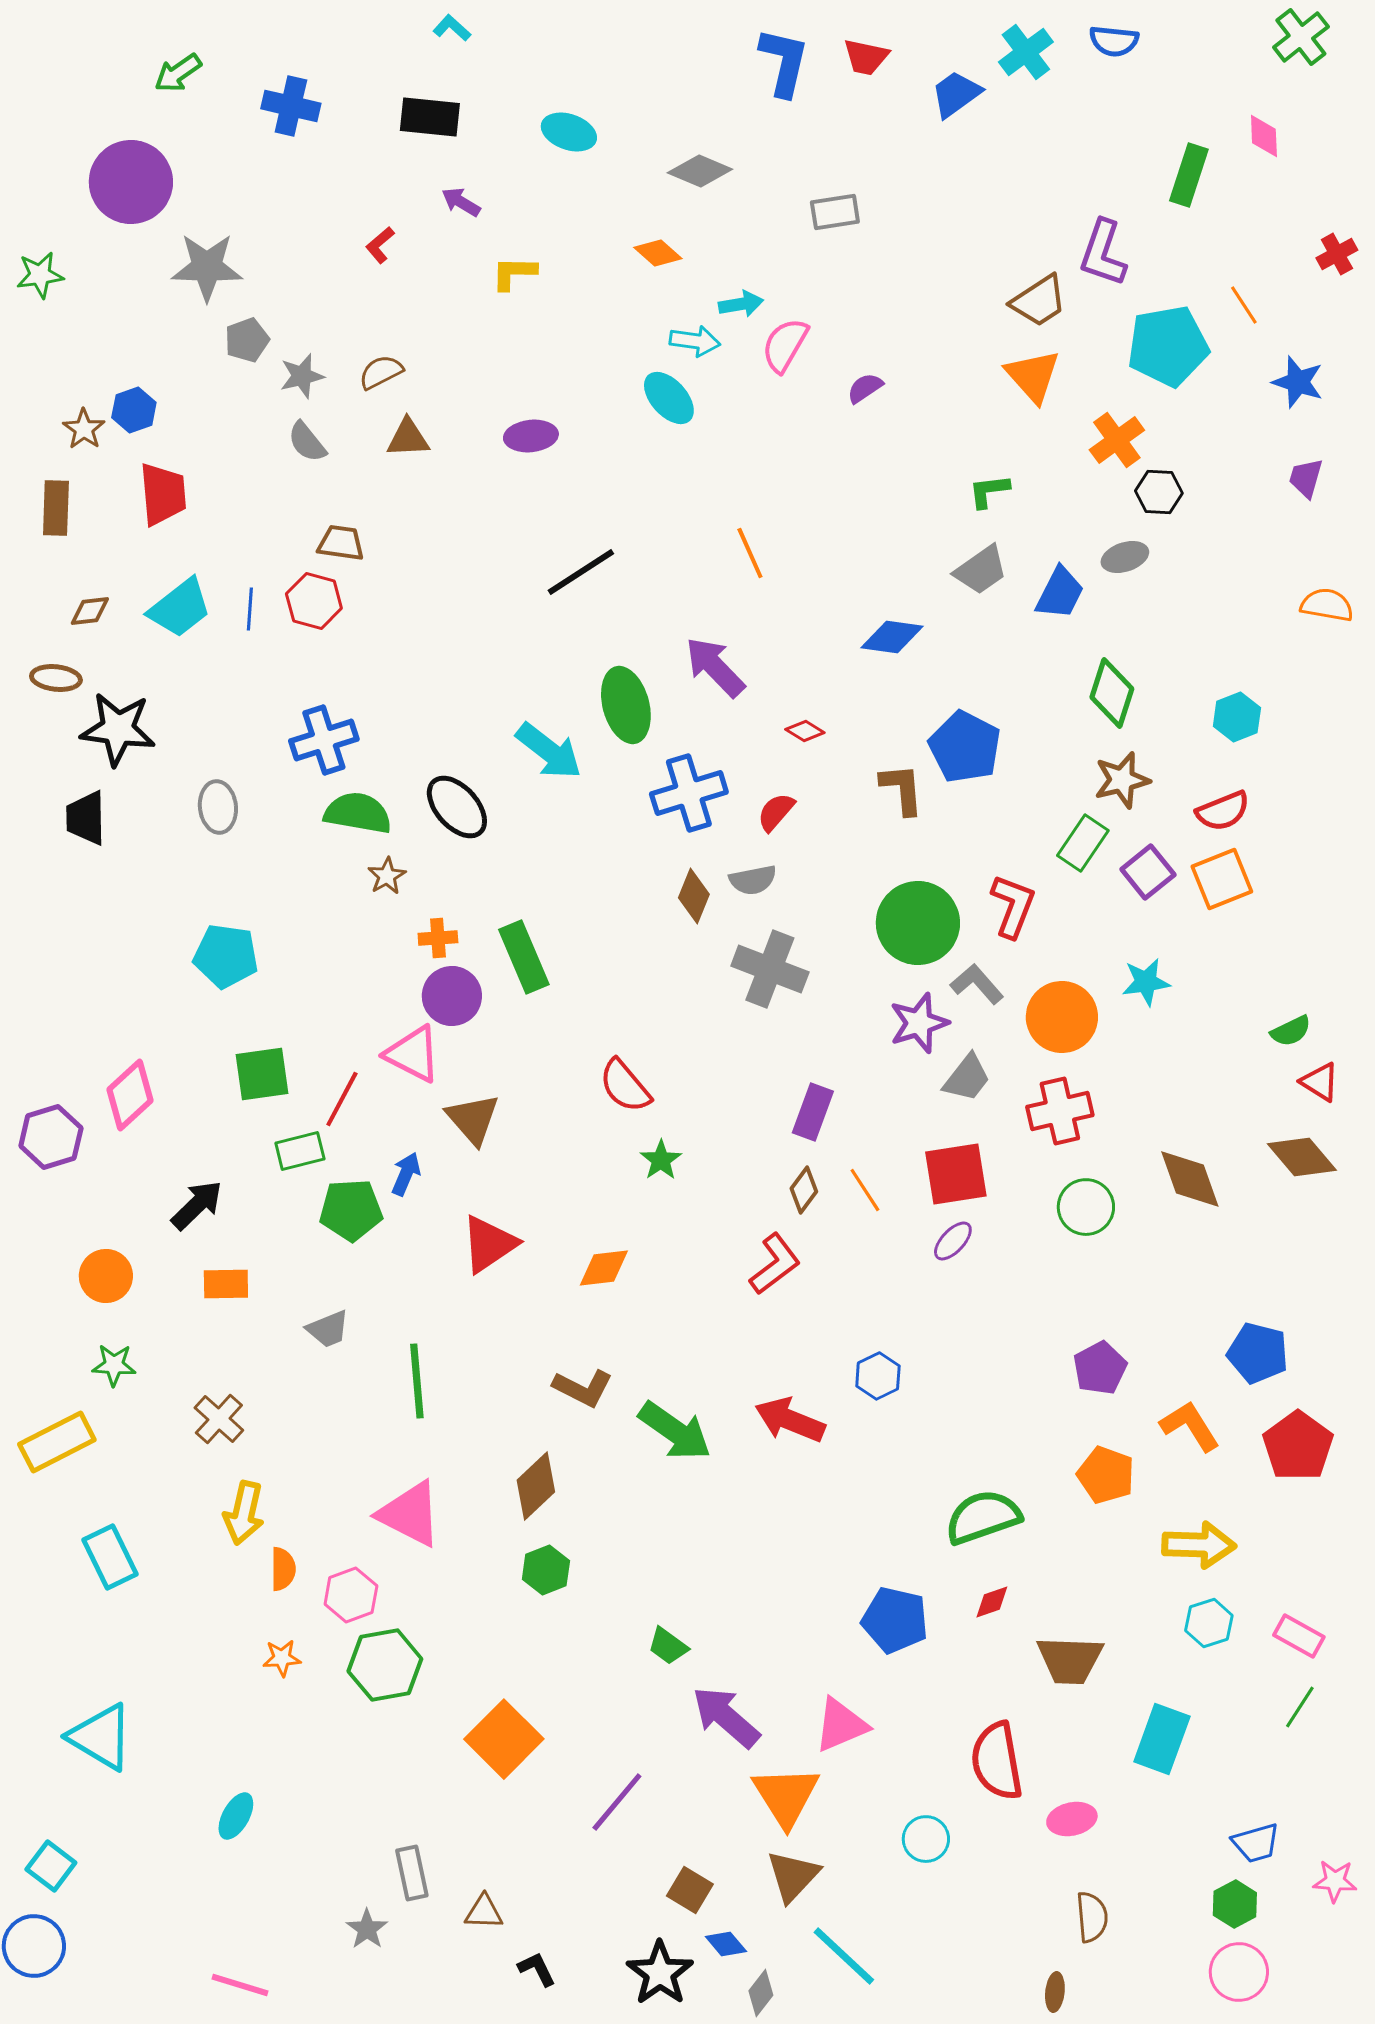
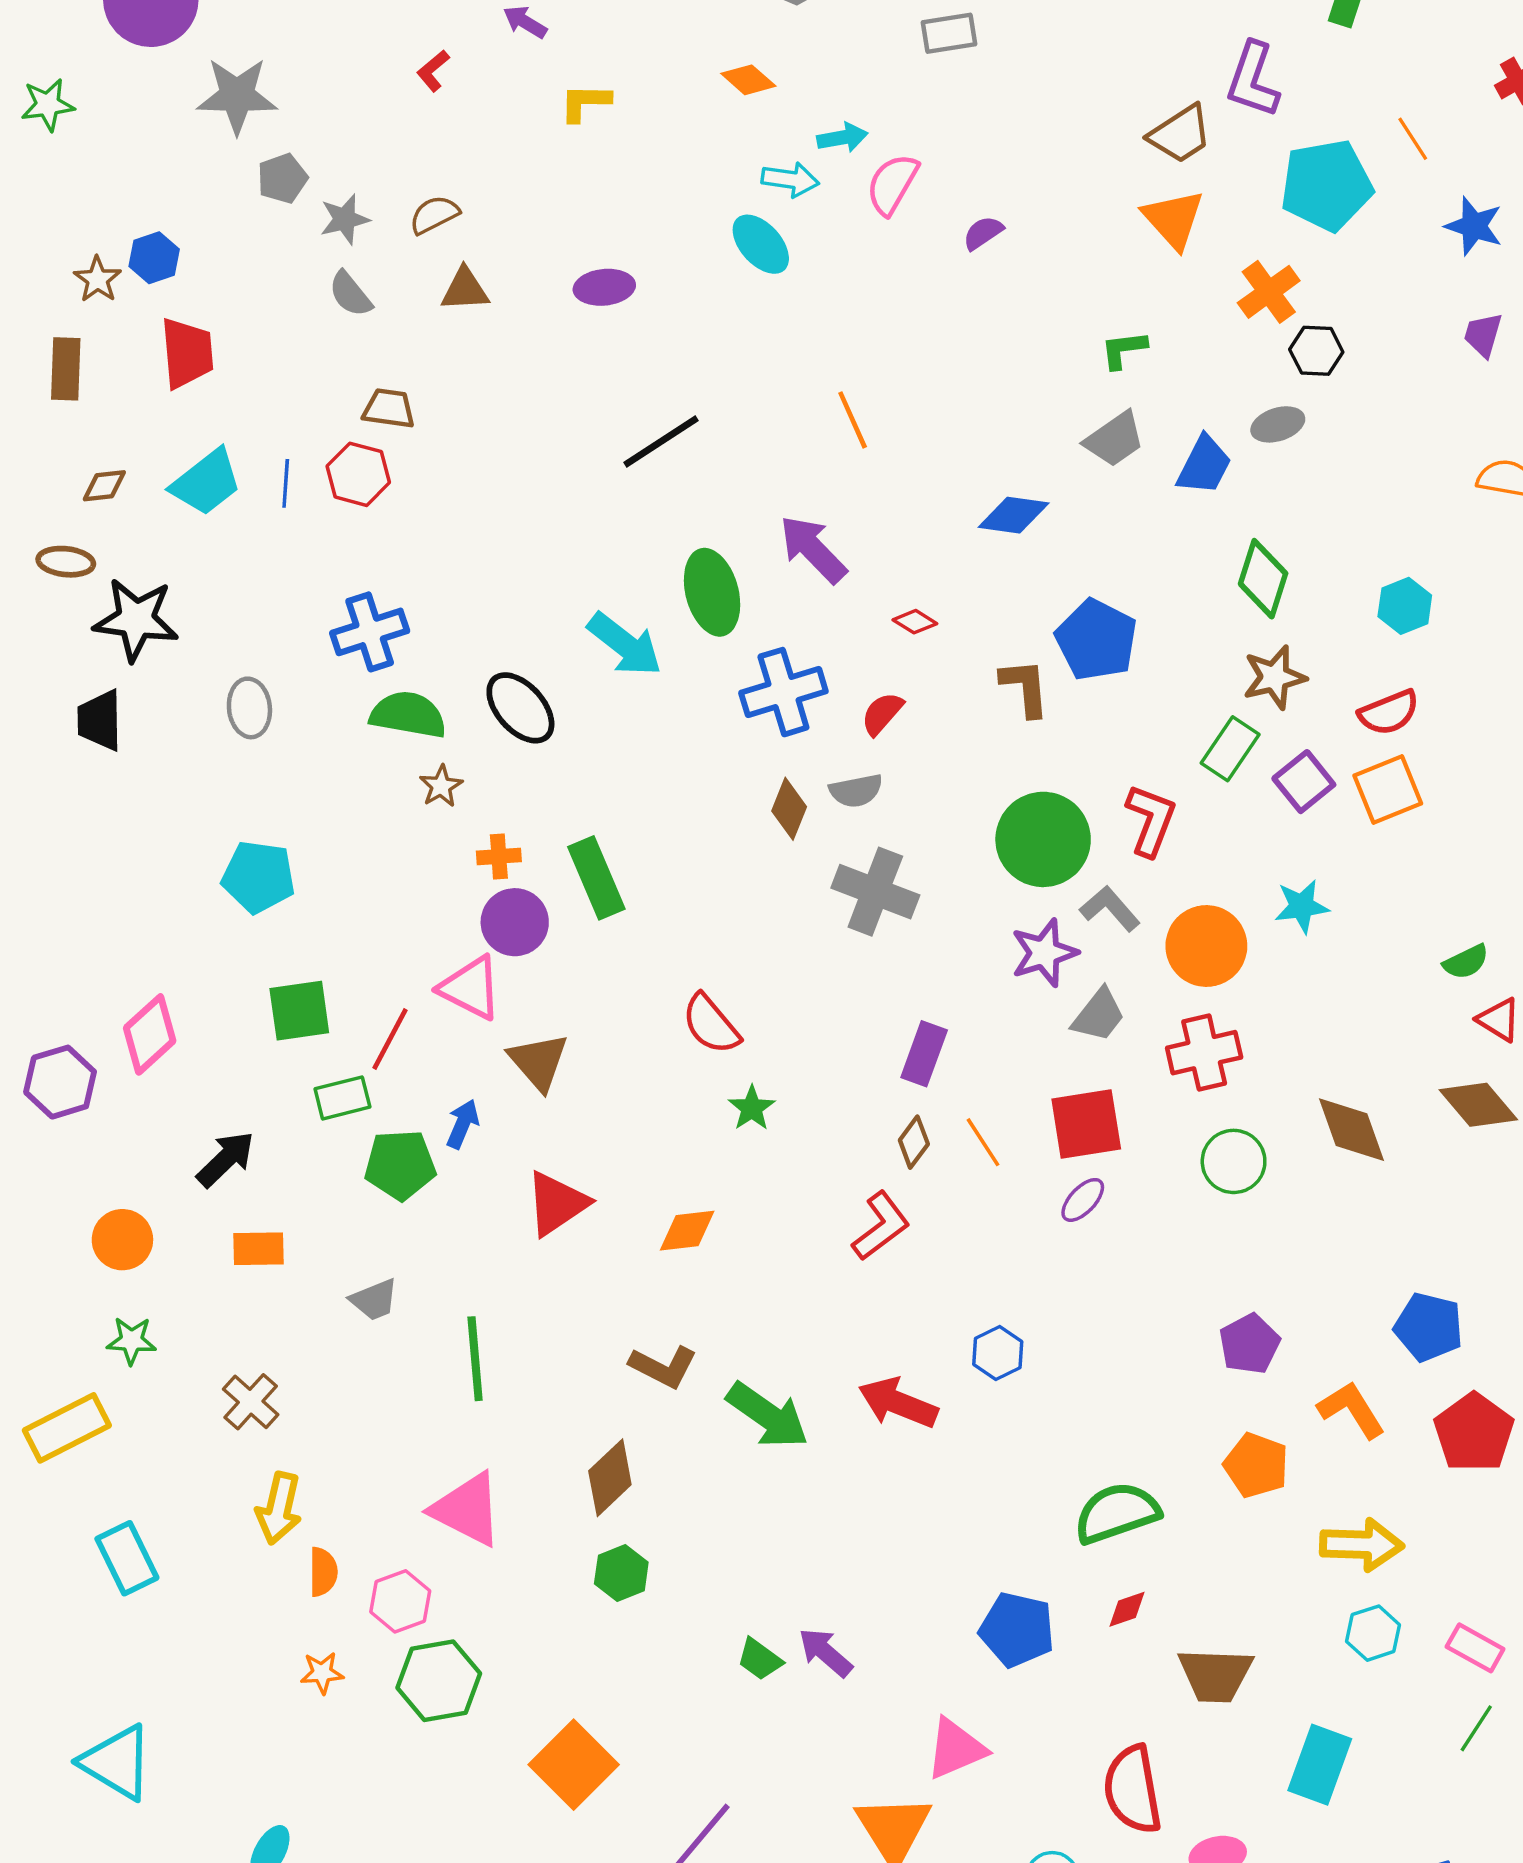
purple arrow: (726, 1717) -> (825, 1652), moved, size x0.7

